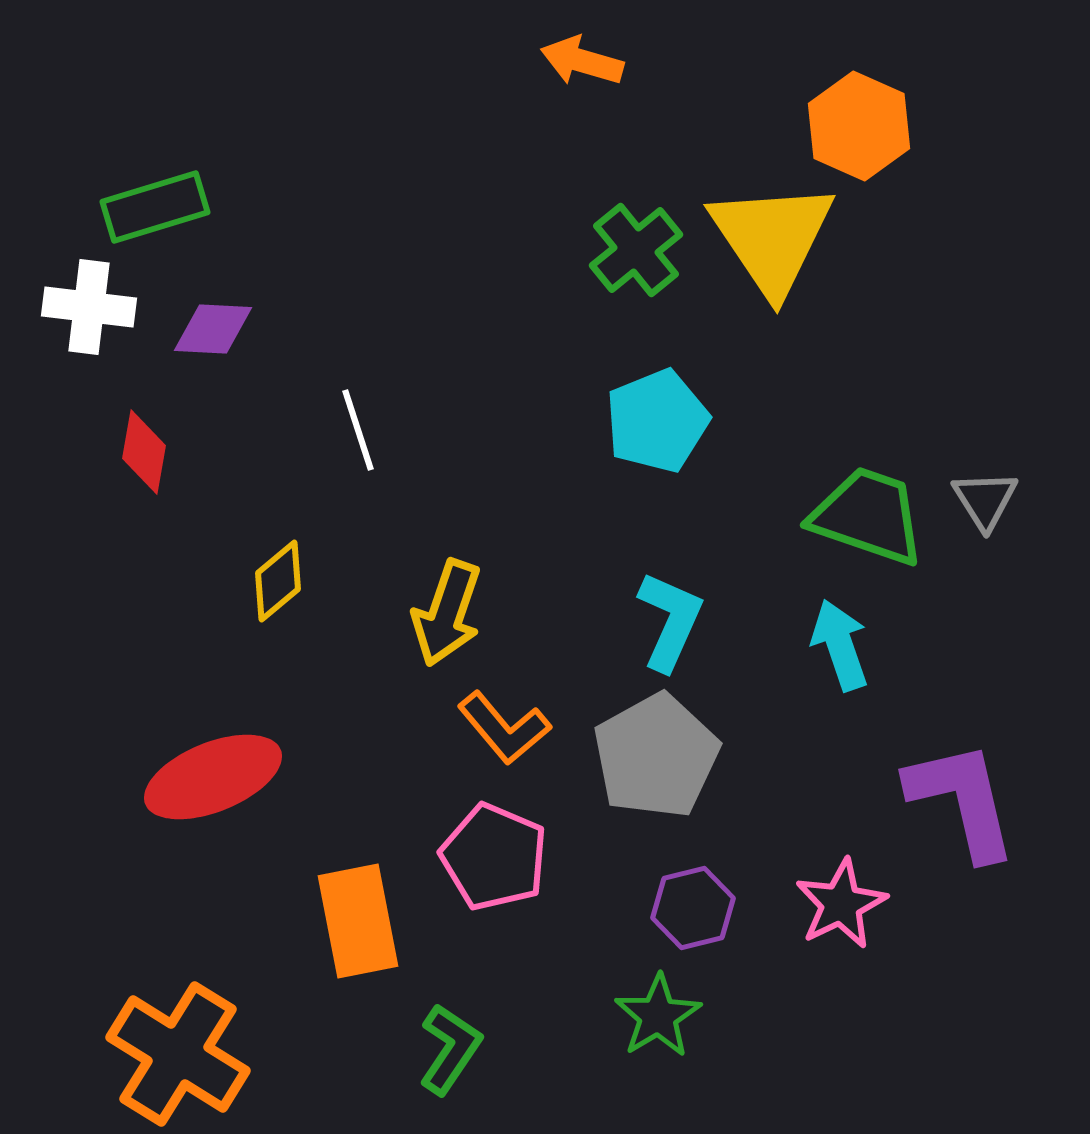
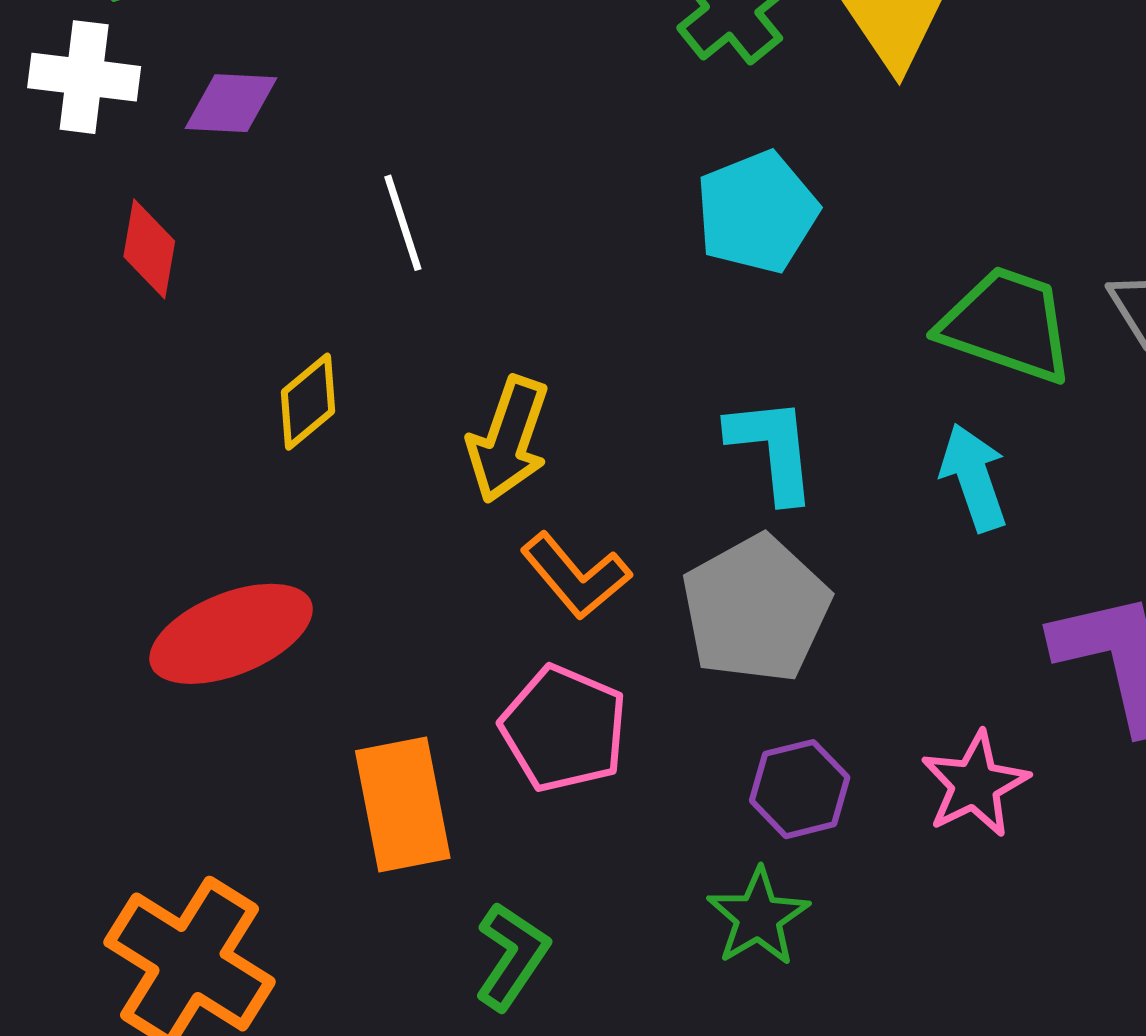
cyan L-shape: (670, 621) -> (772, 449), turned -30

